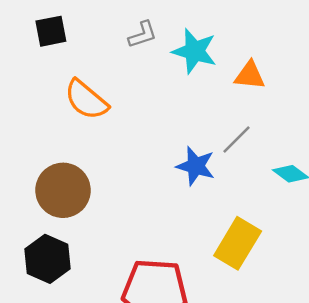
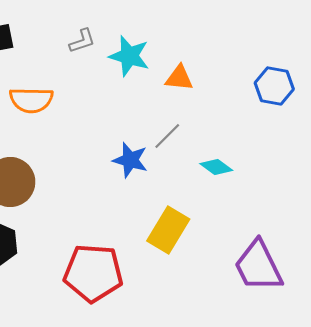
orange semicircle: (86, 100) -> (31, 100), turned -39

